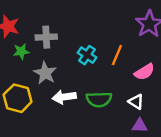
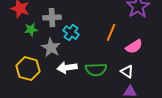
cyan cross: (87, 55) -> (71, 33), moved

